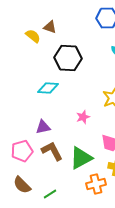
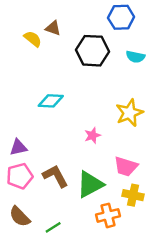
black hexagon: (68, 58) -> (92, 51), moved
purple triangle: (43, 127) -> (18, 147), moved

